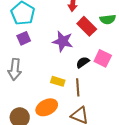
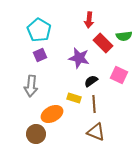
black semicircle: (83, 62) -> (91, 81), moved
orange ellipse: (47, 107) -> (52, 114), moved

